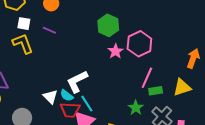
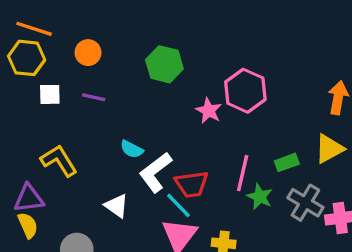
green hexagon: (108, 25) -> (164, 64), moved
yellow L-shape: (23, 44) -> (59, 161), moved
pink line: (147, 78) -> (243, 173), moved
cyan semicircle: (67, 95) -> (132, 149), moved
red trapezoid: (70, 110) -> (192, 184), moved

